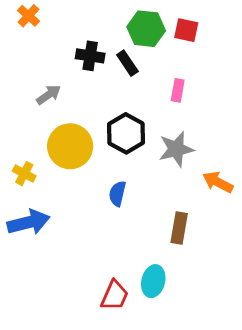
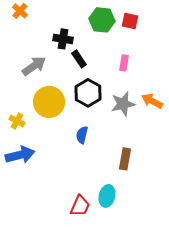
black rectangle: (127, 63) -> (79, 59), moved
gray arrow: (49, 95) -> (34, 66), size x1.4
orange arrow: (218, 182) -> (152, 101), moved

